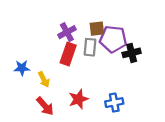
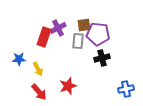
black cross: (132, 53) -> (102, 58), moved
red rectangle: (68, 54) -> (44, 37), moved
blue cross: (114, 103) -> (126, 89), moved

